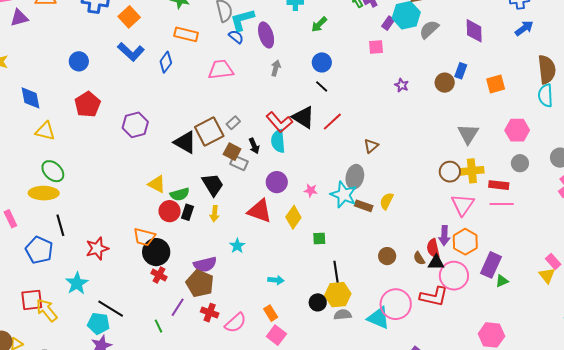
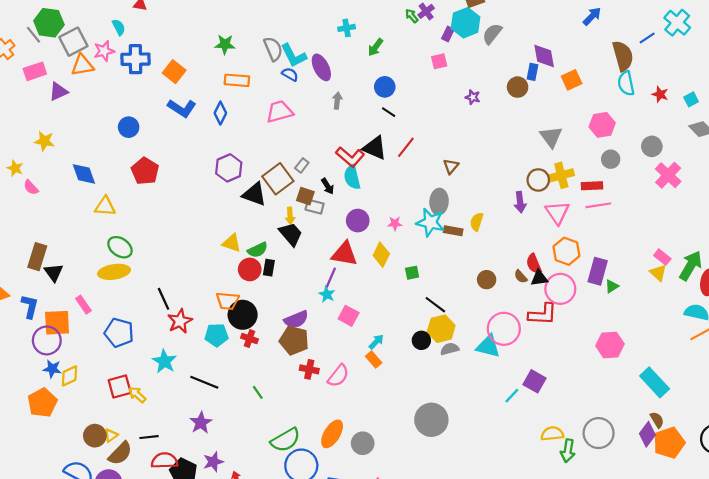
cyan L-shape: (242, 20) -> (294, 55), turned -92
purple diamond: (474, 31) -> (544, 56), moved
purple hexagon: (135, 125) -> (229, 168), moved
yellow arrow: (214, 214) -> (290, 216), moved
black line: (60, 225) -> (164, 299), moved
purple arrow: (444, 236) -> (520, 202), moved
black line: (336, 272) -> (435, 305), turned -35
cyan arrow: (276, 280) -> (376, 342), moved, turned -42
purple line: (178, 307) -> (331, 278), moved
yellow arrow: (47, 310) -> (137, 395), size x0.7
cyan pentagon: (99, 324) -> (217, 335), moved
pink square: (276, 335) -> (349, 316), moved

